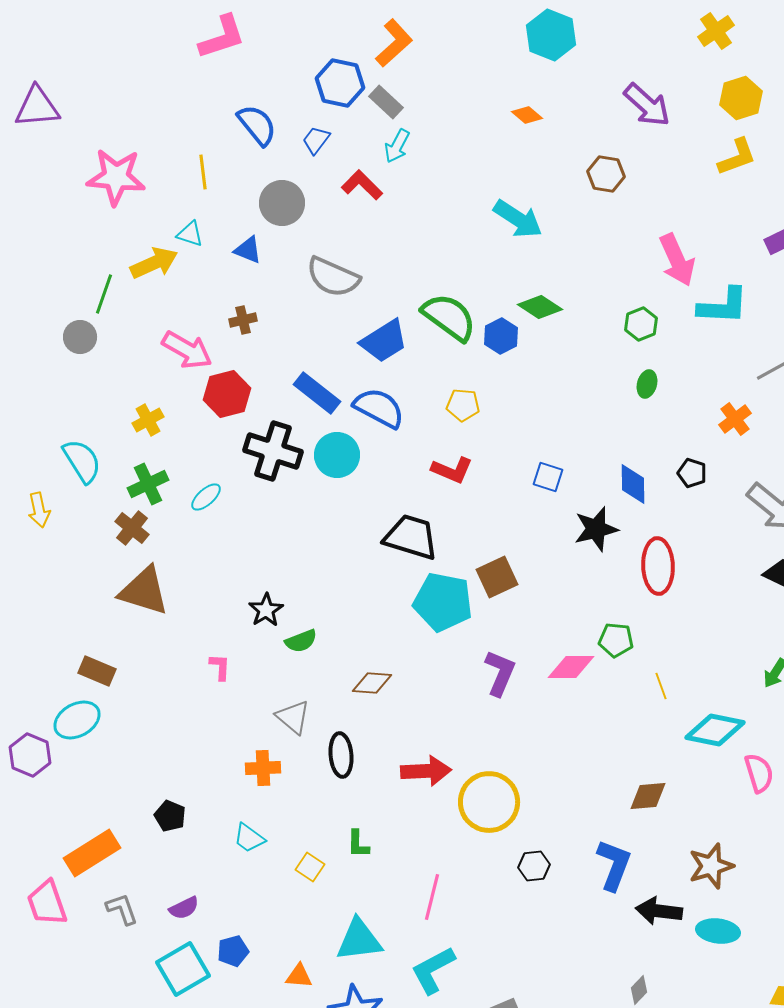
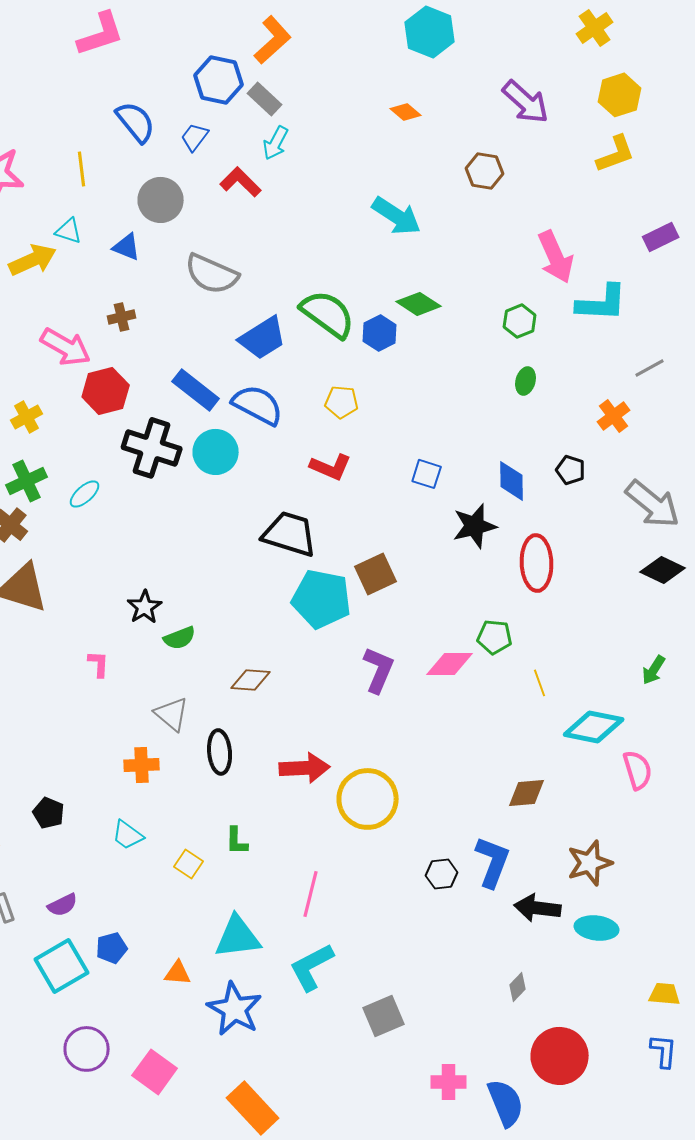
black hexagon: (534, 866) -> (442, 874), moved

